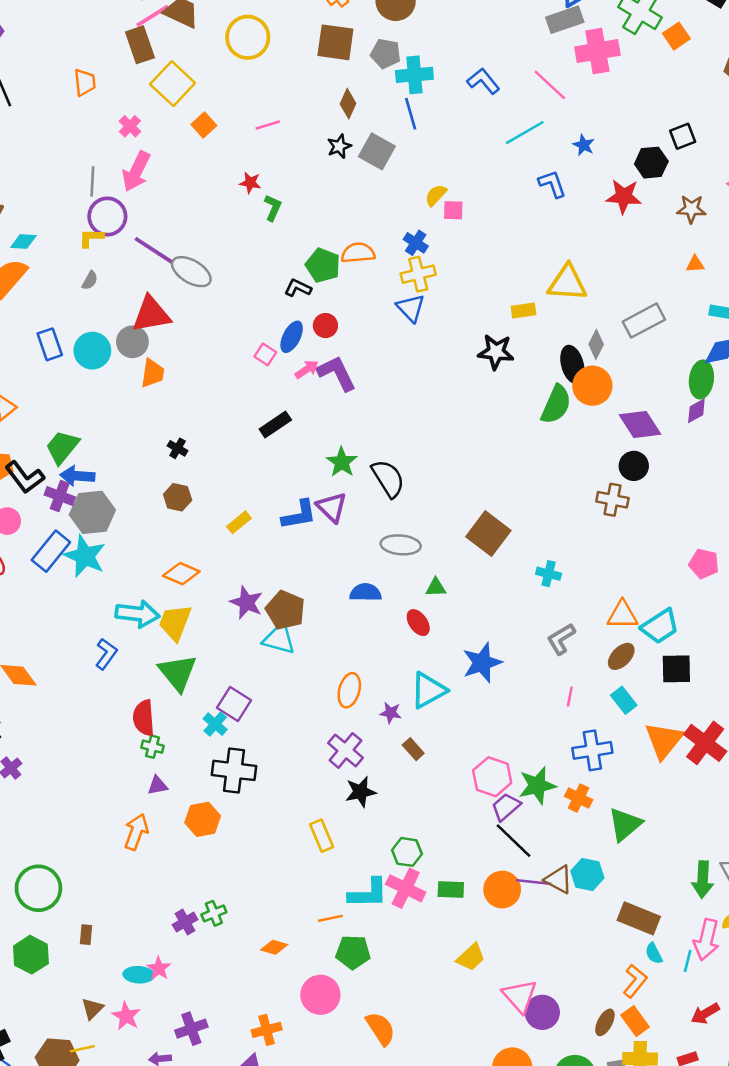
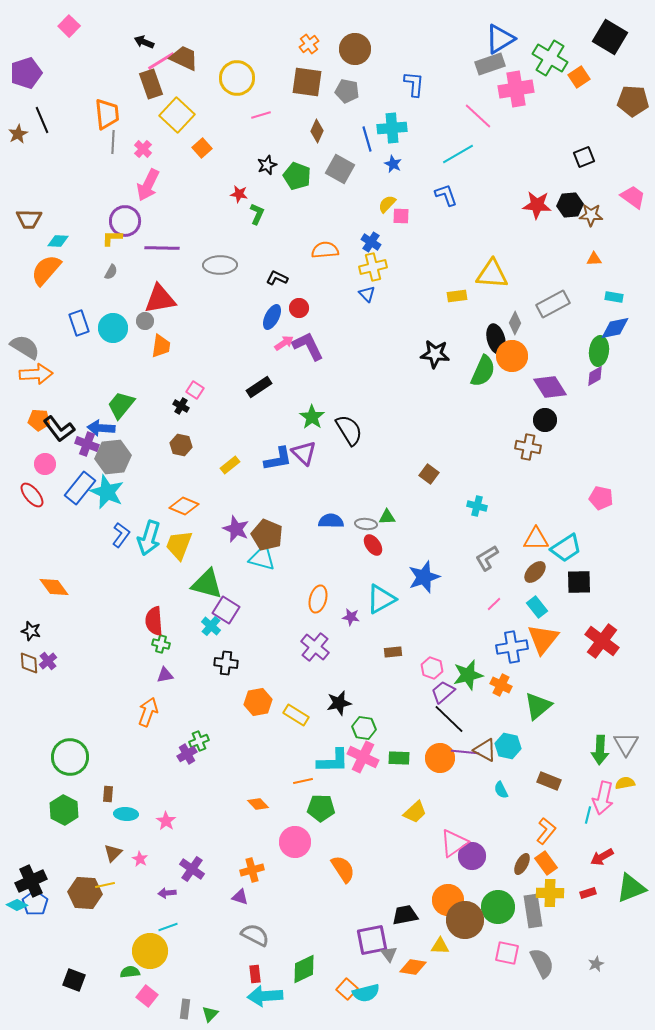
cyan cross: (414, 75) -> (392, 128), moved
blue L-shape: (483, 81) -> (414, 84), moved, turned 44
orange trapezoid: (85, 82) -> (107, 114), size x1.4
pink line: (268, 125) -> (261, 115), moved
blue star: (584, 145) -> (393, 164), moved
black star: (339, 146) -> (267, 165), moved
black hexagon: (651, 163) -> (570, 205), moved
gray line: (92, 181) -> (113, 142), moved
blue L-shape: (552, 184) -> (446, 195), moved
purple line: (154, 250) -> (162, 248), turned -32
green pentagon: (323, 265) -> (297, 176), moved
gray ellipse: (191, 272) -> (220, 265), moved, turned -32
blue triangle: (411, 308) -> (367, 294), size x0.7
gray circle: (132, 342) -> (145, 321), size x0.7
black star: (496, 352) -> (435, 354), moved
pink square: (265, 354) -> (195, 390), moved
green trapezoid: (62, 447) -> (121, 405), moved
brown square: (488, 534) -> (429, 474), size x0.6
gray ellipse: (401, 545) -> (366, 524), moved, size x0.7
cyan arrow: (137, 614) -> (149, 538), turned 100
blue L-shape: (106, 654) -> (121, 535), moved
green triangle: (178, 673) -> (207, 584), moved, turned -36
pink line: (570, 697) -> (494, 604), turned 35
orange triangle: (664, 740) -> (543, 639), moved
brown rectangle: (413, 749) -> (393, 652), moved, turned -54
black cross: (234, 770) -> (226, 663), size x0.7
pink hexagon: (492, 777) -> (432, 668), size x0.7
black star: (361, 792) -> (339, 703), moved
orange hexagon: (203, 819) -> (258, 702), moved
yellow rectangle: (322, 836) -> (296, 715), turned -35
green cross: (214, 913) -> (199, 741), moved
brown rectangle: (639, 918) -> (549, 781), size x0.7
purple cross: (185, 922) -> (187, 754), moved
orange diamond: (274, 947) -> (258, 804), turned 30
cyan semicircle: (654, 953) -> (501, 790), moved
cyan ellipse: (139, 975) -> (126, 814), moved
pink triangle: (520, 996) -> (454, 843), turned 36
pink star: (126, 1016) -> (140, 859), size x0.7
purple cross: (191, 1029) -> (192, 869), turned -35

